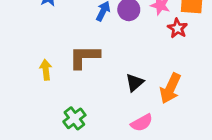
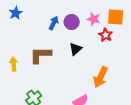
black triangle: (135, 83) -> (76, 49), moved

